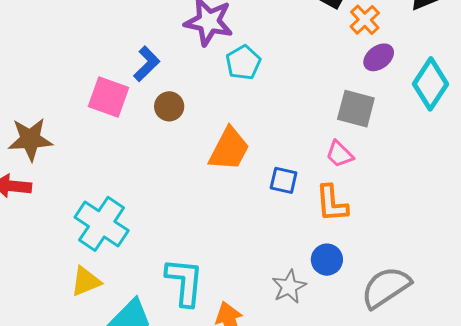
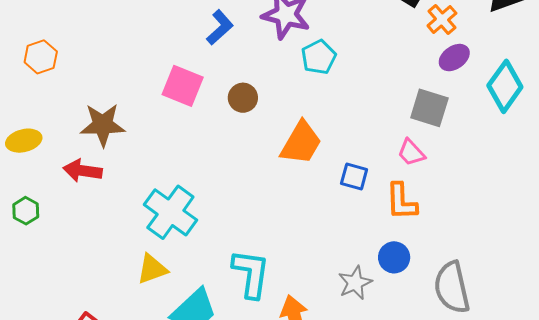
blue L-shape: (147, 64) -> (220, 27), moved
gray semicircle: (386, 287) -> (452, 288), turned -72

